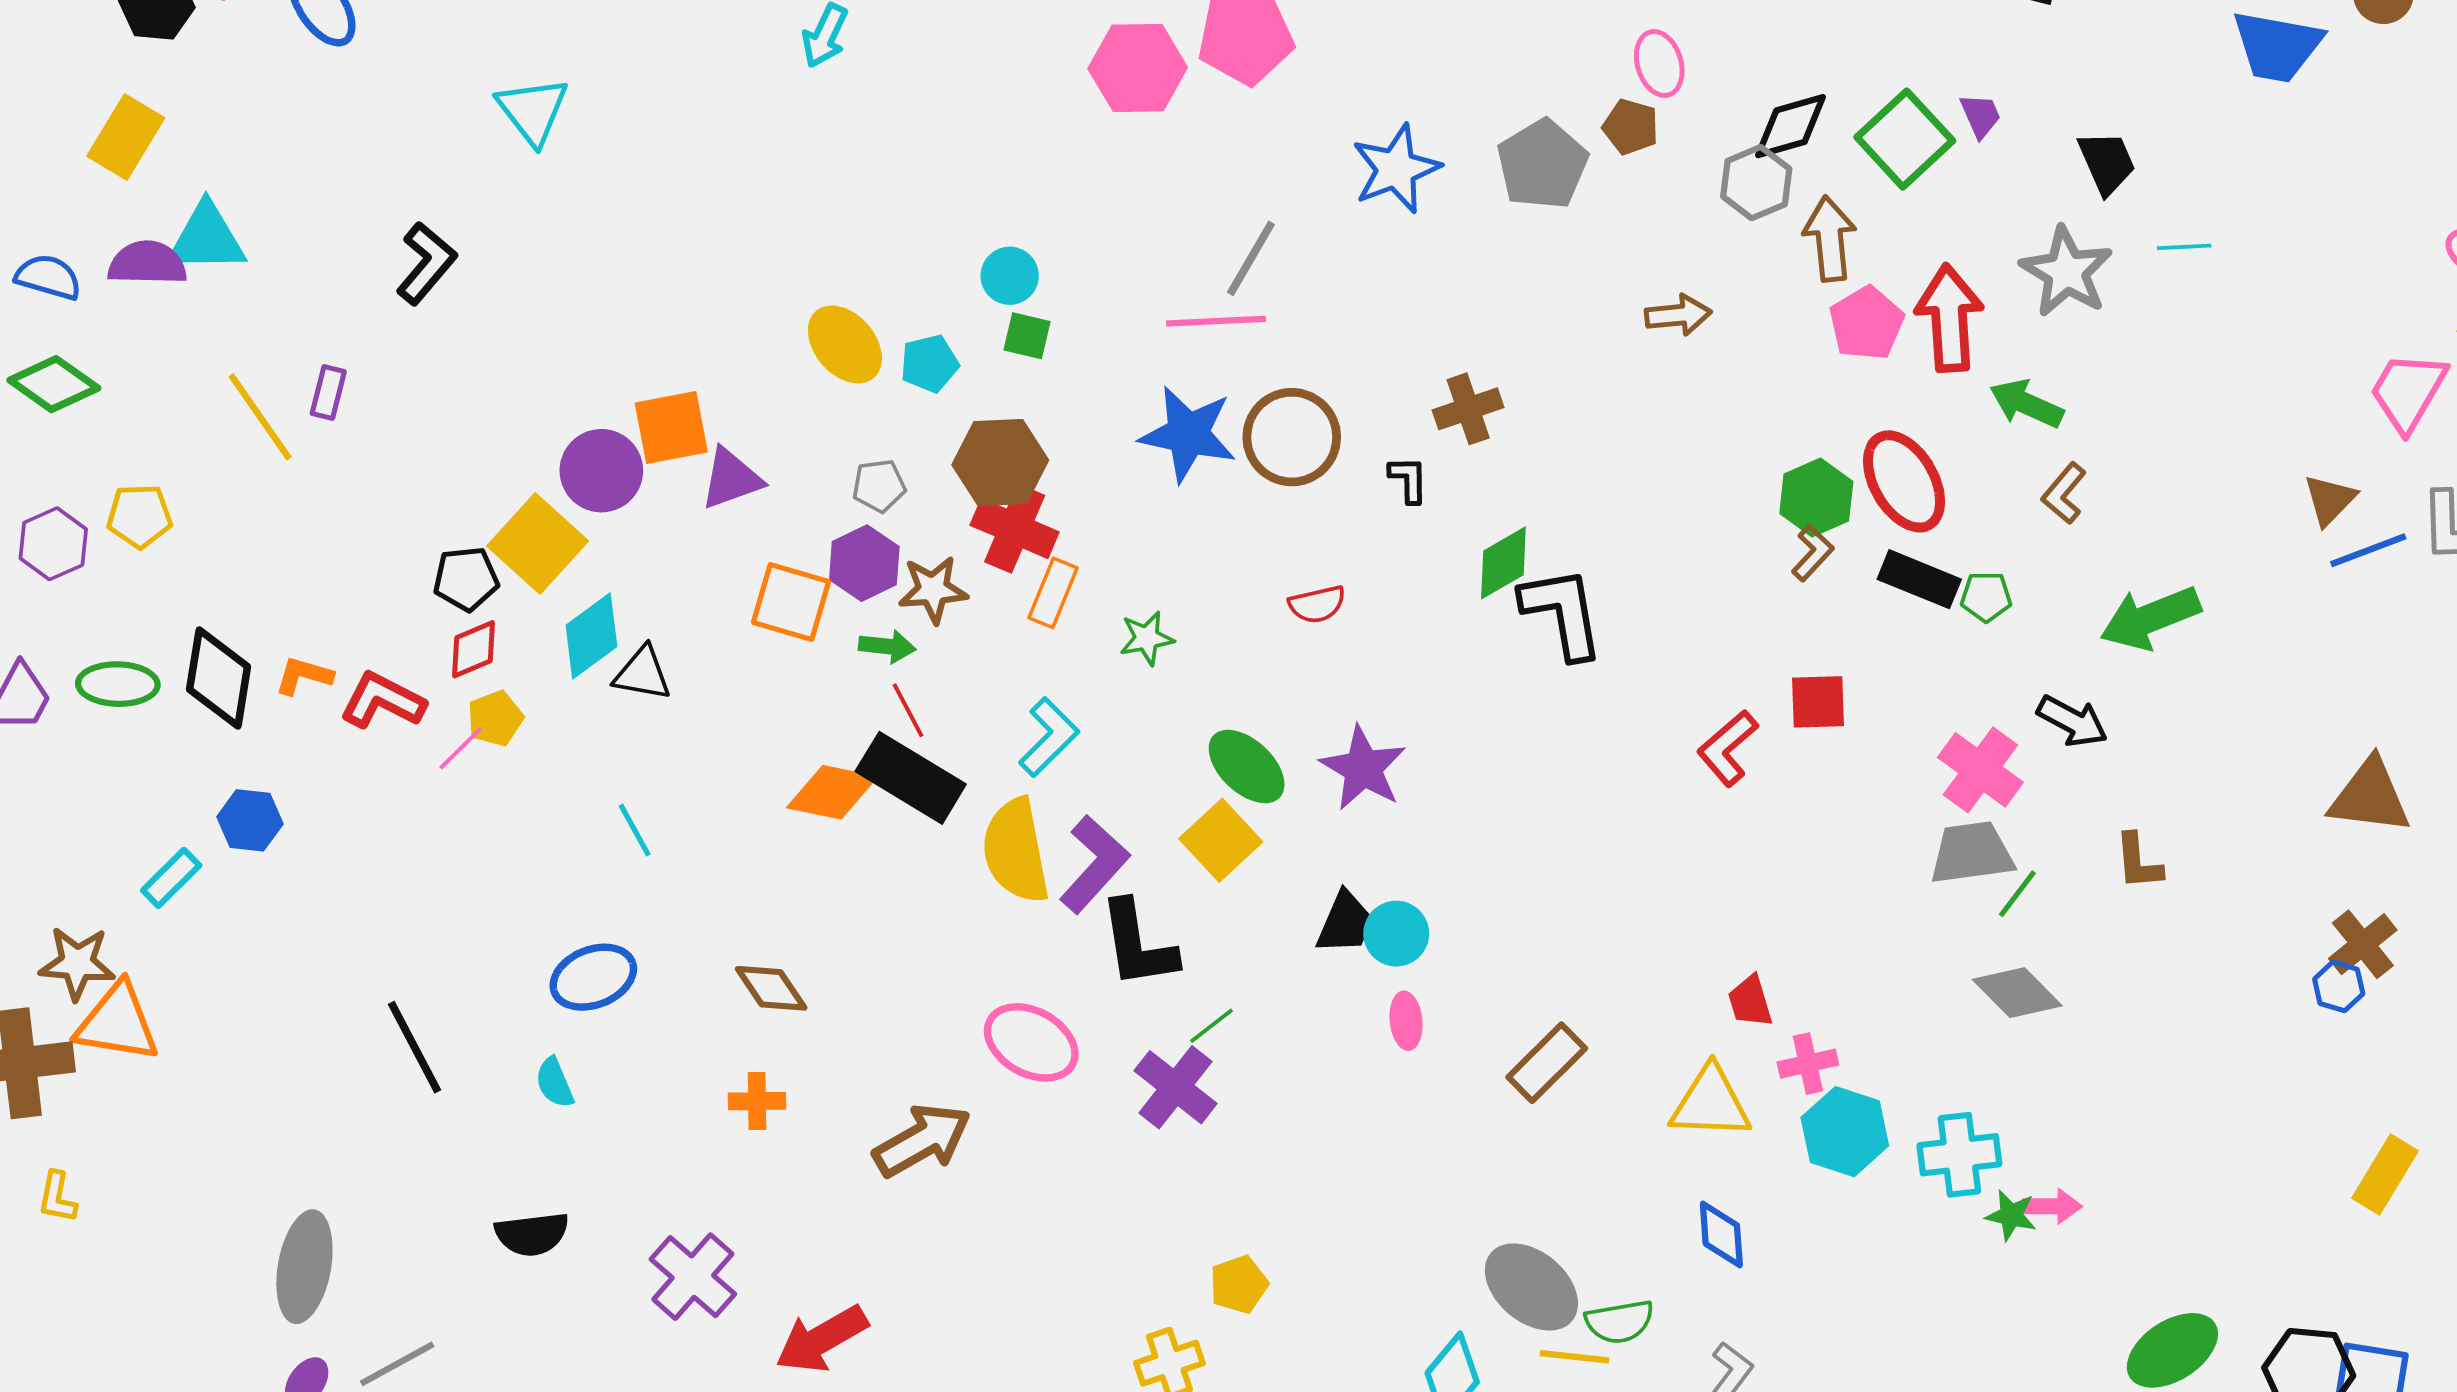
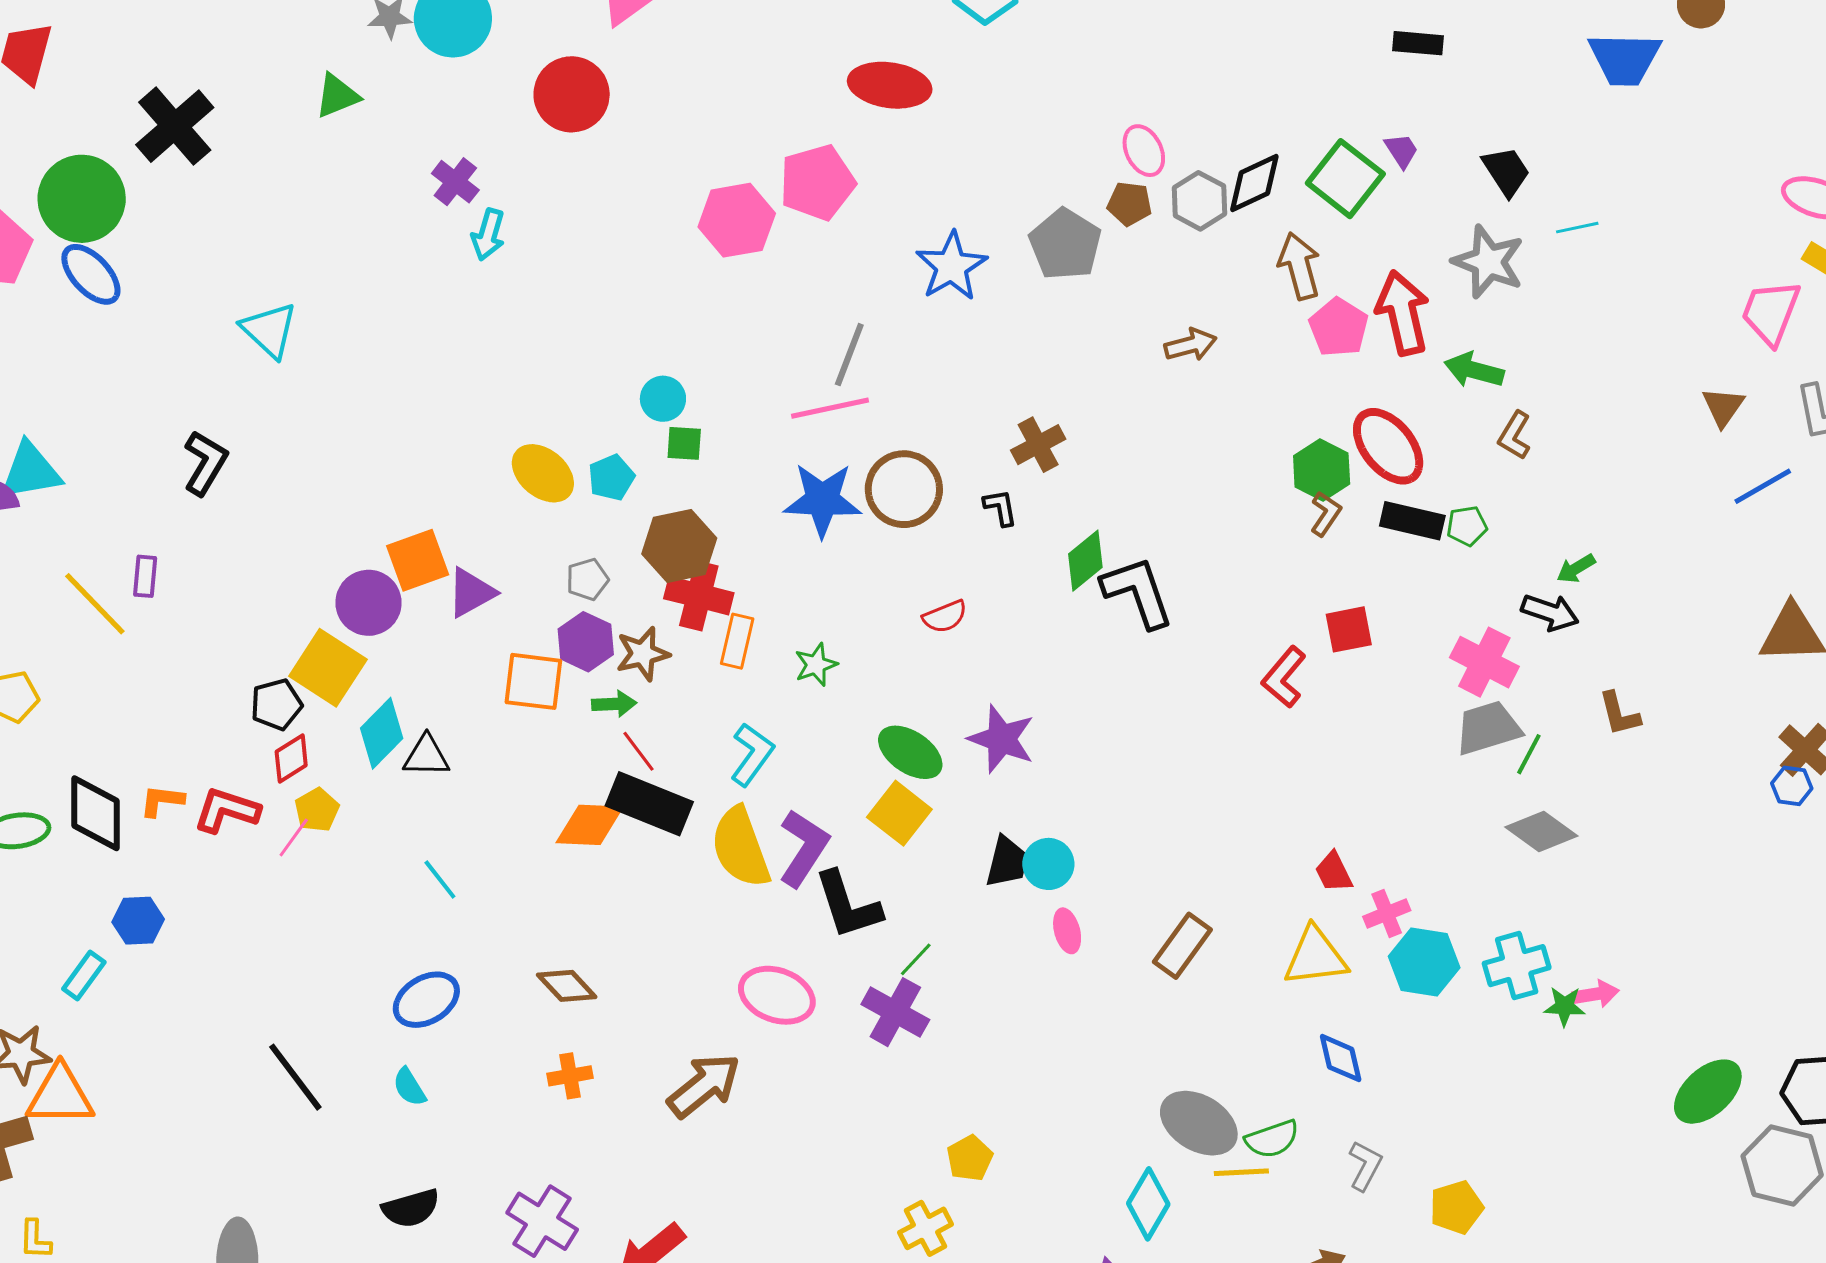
gray hexagon: (1756, 183) -> (1199, 201), moved
blue line: (2368, 550) -> (1763, 486), moved
green arrow: (2150, 618) -> (1576, 568), moved, size x0.5

